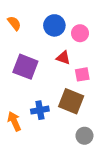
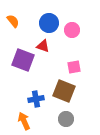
red triangle: (63, 58) -> (43, 46), moved
orange arrow: (14, 121) -> (24, 121), moved
gray circle: (84, 136) -> (66, 119), moved

